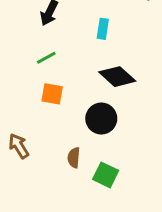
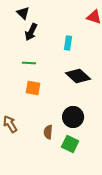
green line: (46, 58) -> (29, 63), turned 32
black circle: (101, 119) -> (73, 117), moved

